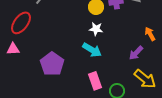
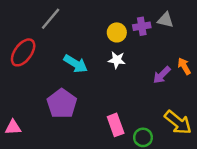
pink triangle: (13, 49) -> (13, 127), moved
cyan arrow: (92, 50) -> (76, 64), moved
purple arrow: (136, 53) -> (162, 75), moved

